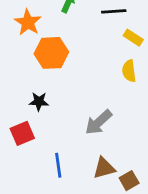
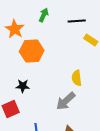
yellow semicircle: (129, 71) -> (77, 78), moved

